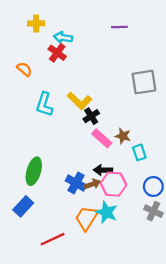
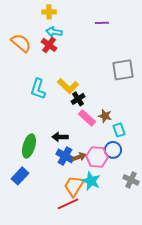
yellow cross: (36, 23) -> (49, 12), moved
orange semicircle: (24, 69) -> (21, 43), moved, size x1.5
black arrow: (103, 170) -> (60, 137), moved
blue circle: (153, 186) -> (113, 150), moved
red line: (53, 239) -> (68, 204), moved

